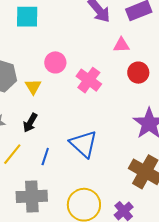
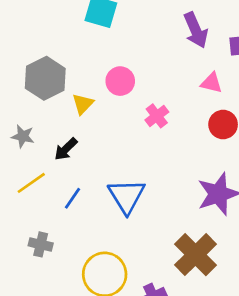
pink cross: (89, 80) -> (157, 116), size x0.7
gray cross: (32, 196) -> (41, 244), size x0.6

